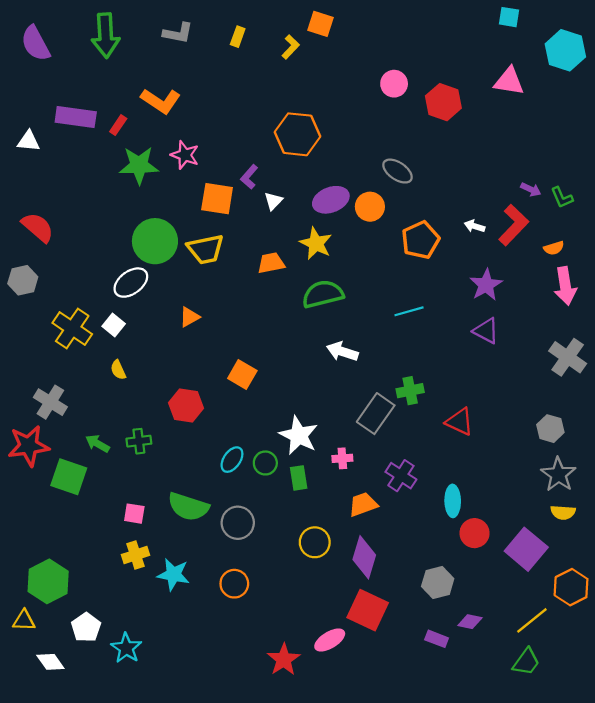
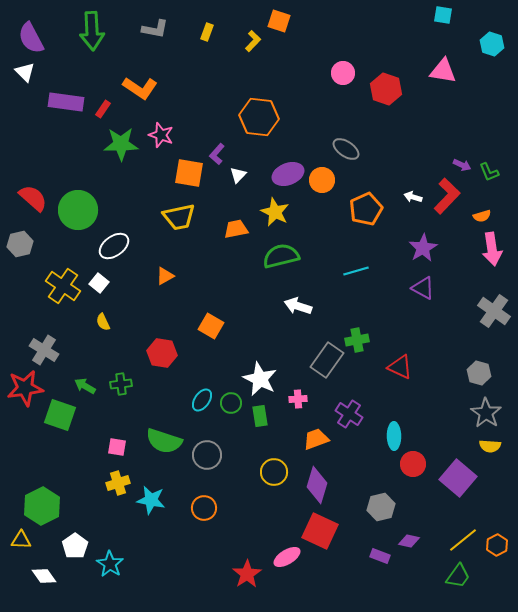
cyan hexagon: (565, 50) -> (492, 44), size x0.7
white triangle: (29, 141) -> (25, 72), moved, turned 40
green circle: (155, 241) -> (78, 210), moved
orange hexagon: (571, 587) -> (497, 545), moved, size x0.7

